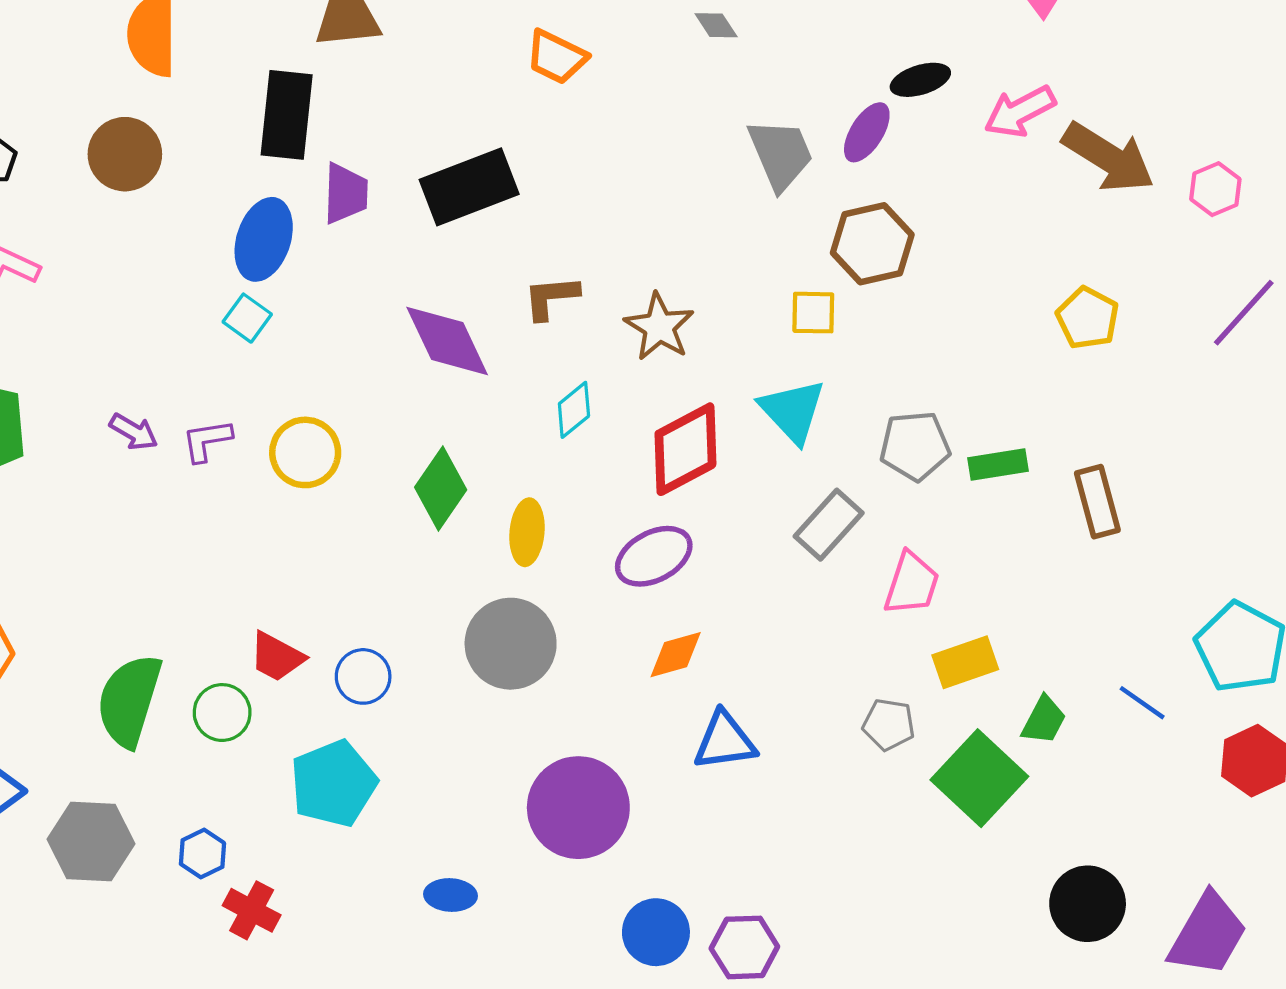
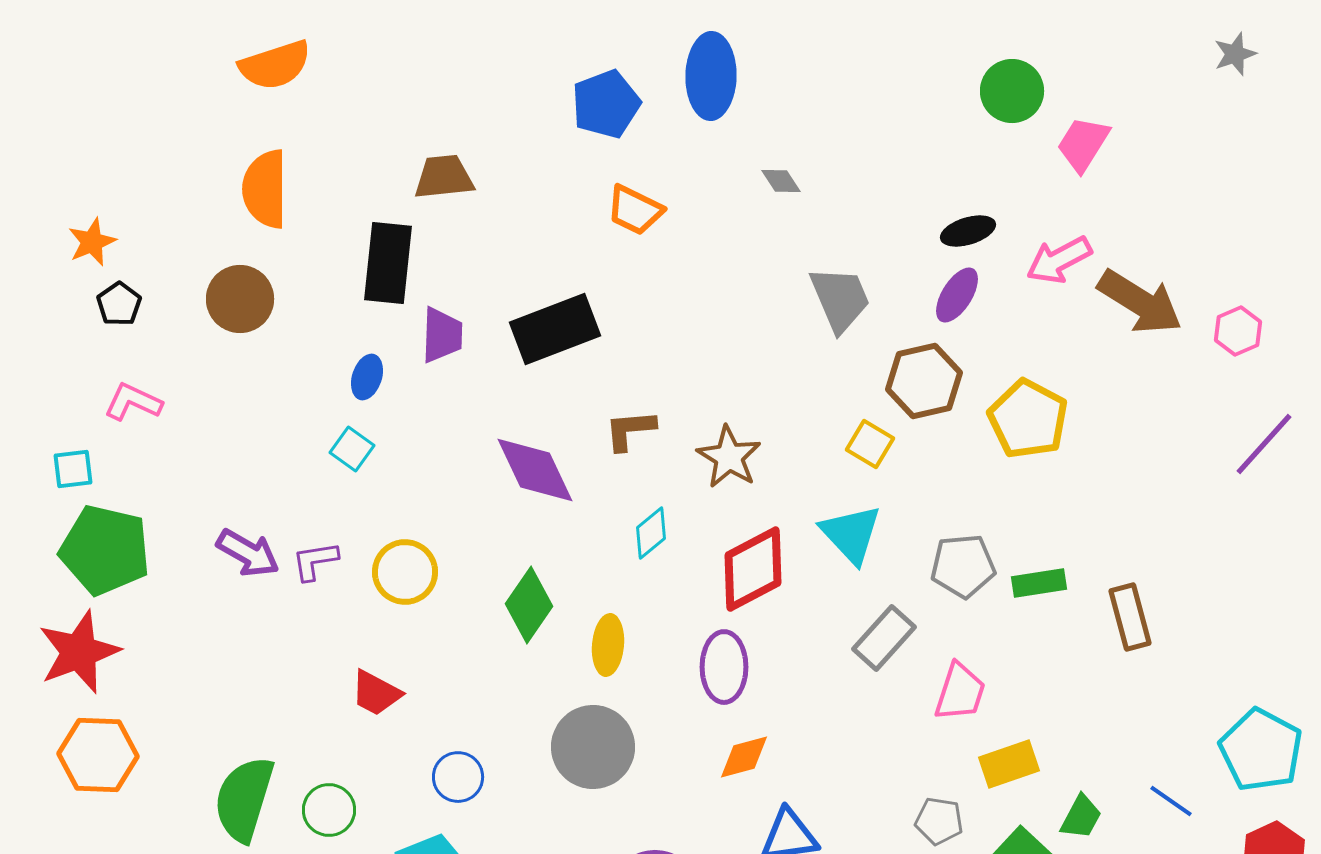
purple ellipse: (867, 132) -> (957, 295), moved
blue ellipse: (264, 239) -> (367, 377), size x0.6
yellow square: (813, 313) -> (870, 444), turned 30
yellow pentagon: (1088, 318) -> (1028, 419), moved, size x1.4
purple arrow: (134, 432) -> (248, 553), size x1.4
purple ellipse: (654, 556) -> (724, 667), turned -62
red trapezoid: (277, 657) -> (376, 693), moved

